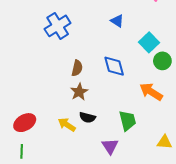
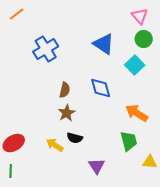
blue triangle: (117, 21) -> (104, 44), size x1.6
green circle: (162, 61) -> (144, 39), moved
green trapezoid: (127, 121) -> (129, 141), moved

